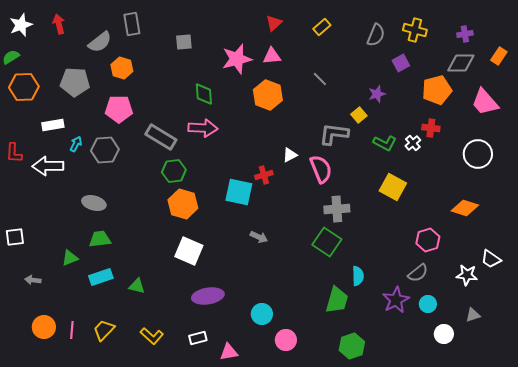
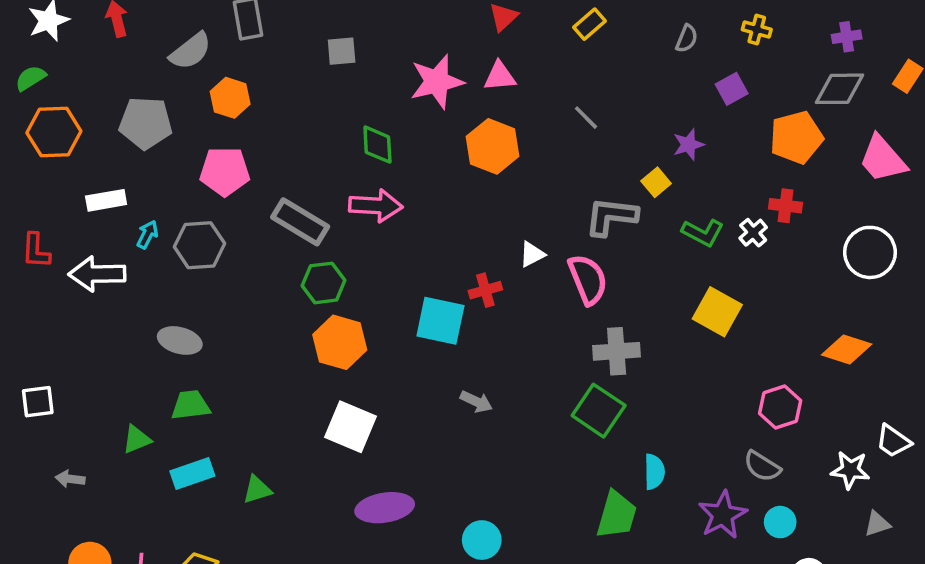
yellow cross: (415, 30) -> (757, 30), size x0.7
gray semicircle: (376, 35) -> (687, 39), size x0.7
gray semicircle: (418, 273) -> (762, 466), turned 70
green triangle: (137, 286) -> (257, 490), turned -30
gray triangle: (473, 315) -> (877, 524), moved

